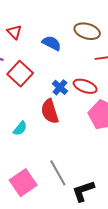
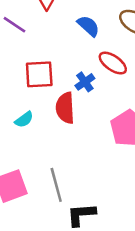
red square: (20, 74) -> (39, 74), moved, turned 30
red ellipse: (85, 86) -> (113, 63), moved

